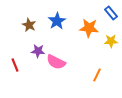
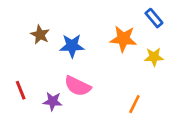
blue star: (57, 21) -> (72, 46), moved, turned 30
purple star: (38, 51) -> (53, 101), moved

